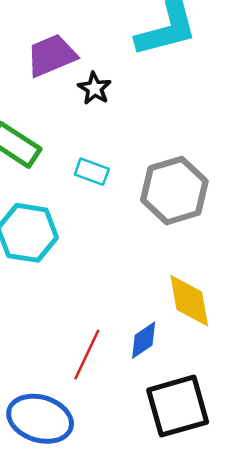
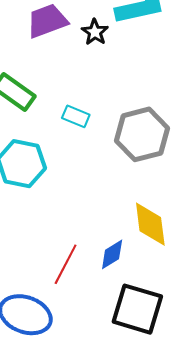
black star: (95, 88) -> (95, 32), moved
black square: (178, 406) -> (137, 309), turned 30

